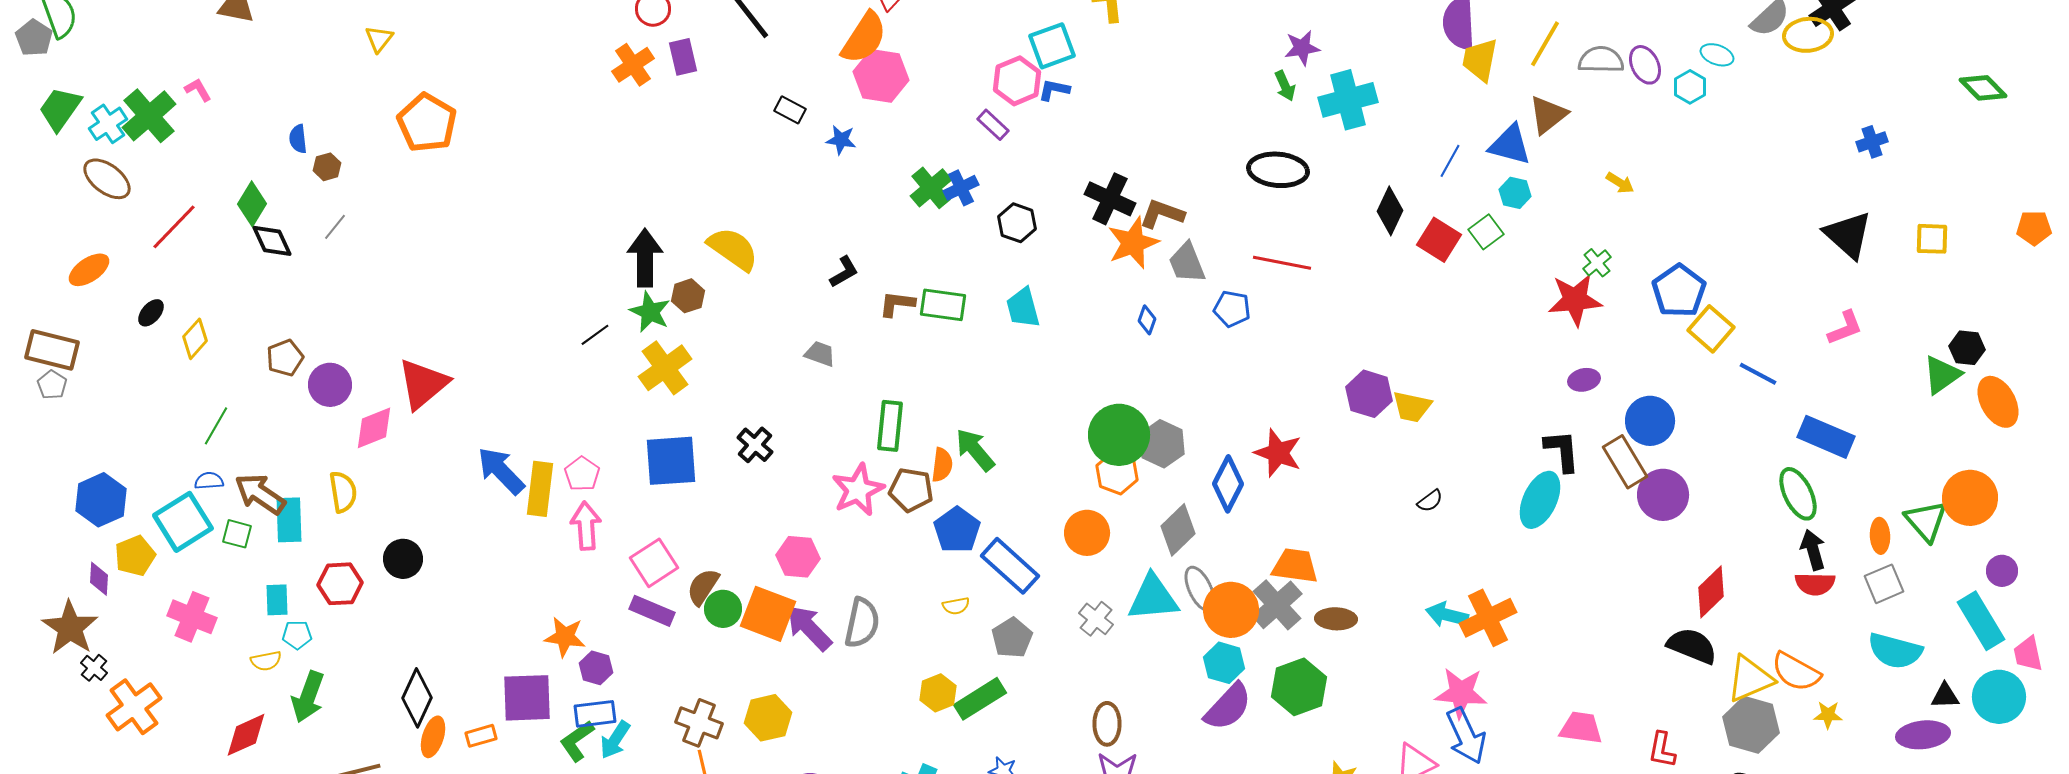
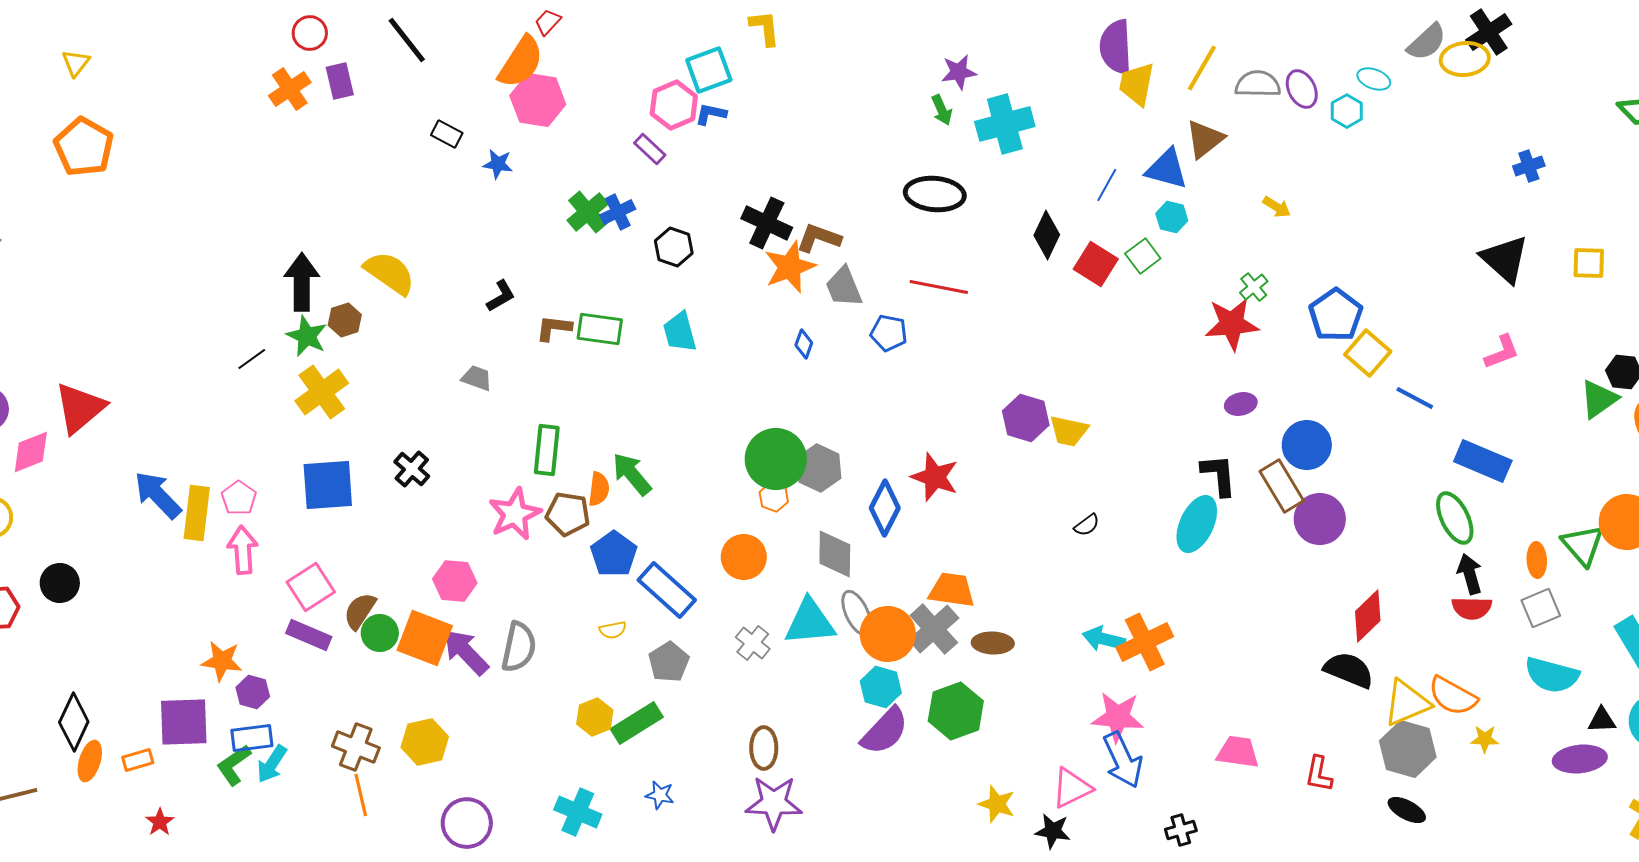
yellow triangle: (379, 39) -> (76, 63), moved
orange hexagon: (1117, 473) -> (774, 497), size x0.7
gray diamond: (1178, 530) -> (835, 554), turned -45

